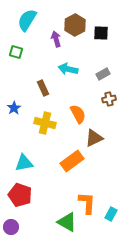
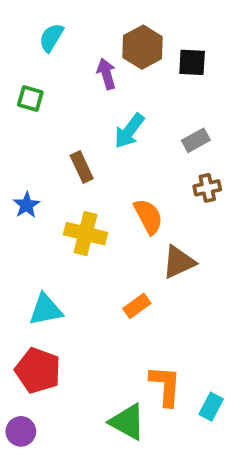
cyan semicircle: (27, 20) -> (51, 38), size x0.7
cyan arrow: (68, 69) -> (129, 131), turned -66
orange rectangle: (72, 161) -> (137, 306), size x0.6

